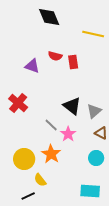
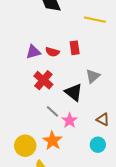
red semicircle: (55, 56) -> (52, 52), moved
purple triangle: (32, 66) -> (33, 52), turned -35
red cross: (18, 103) -> (43, 80), moved
gray triangle: (94, 111) -> (93, 76), moved

